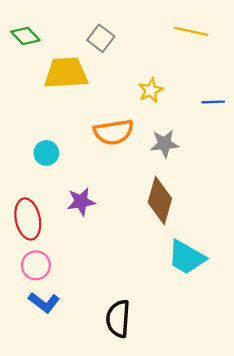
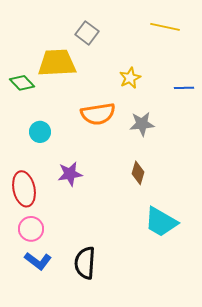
green diamond: (25, 36) -> (22, 83), moved
brown diamond: (160, 200) -> (138, 173), size x0.6
black semicircle: (118, 319) -> (85, 263), moved

